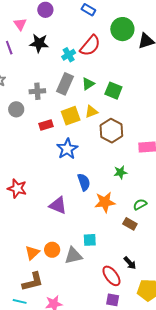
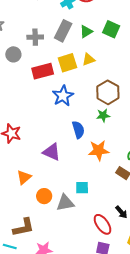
green square: (113, 91) -> (111, 29), moved
red rectangle: (46, 125) -> (43, 71), size x1.5
brown hexagon: (111, 131) -> (108, 92), moved
green star: (120, 172) -> (103, 115), moved
orange triangle: (32, 253) -> (24, 177), moved

